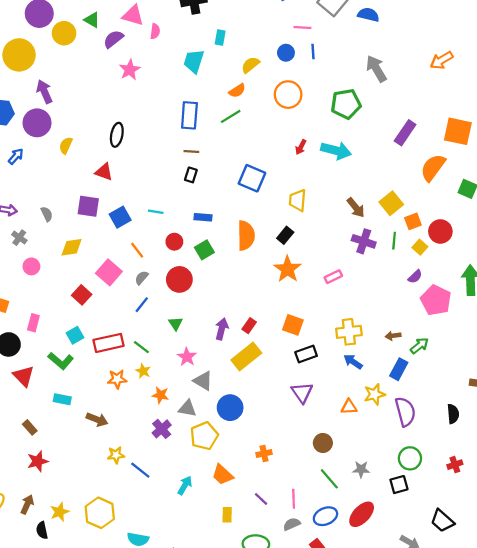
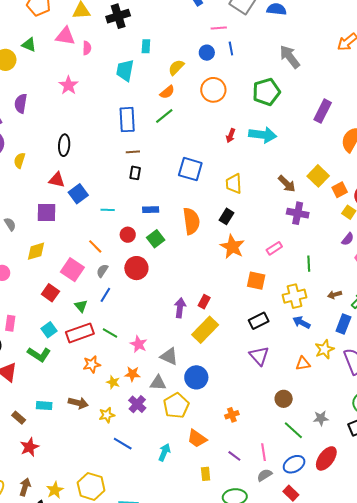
purple semicircle: (113, 39) -> (21, 103), moved, turned -36
blue square: (120, 217) -> (78, 194), moved
green line: (394, 241) -> (309, 264), moved
green triangle: (176, 324) -> (81, 306), moved
orange square: (293, 325) -> (256, 281), moved
pink star: (187, 357) -> (139, 344), moved
yellow star: (143, 371) -> (113, 382), moved
cyan rectangle: (62, 399) -> (44, 406), moved
yellow star: (116, 455) -> (107, 415), moved

